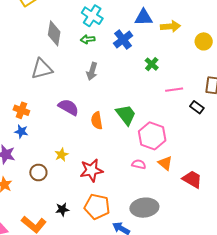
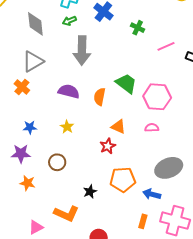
gray arrow: (92, 71) -> (82, 50), size x1.6
orange cross: (21, 110) -> (22, 87), moved, turned 35
orange semicircle: (97, 121) -> (100, 97), turned 36
yellow star: (61, 155) -> (67, 127), moved
orange triangle: (165, 163) -> (118, 127), moved
red star: (91, 170) -> (108, 146), size x0.7

